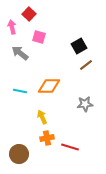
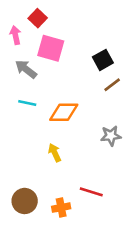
pink square: (39, 37) -> (51, 48), size x1.5
cyan line: (20, 91) -> (27, 103), moved
orange cross: (47, 138) -> (61, 208), moved

